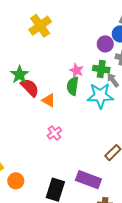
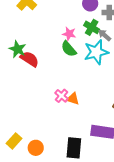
green cross: (101, 69) -> (92, 27), turned 35
green semicircle: (73, 86) -> (69, 49), turned -36
orange triangle: (49, 100) -> (73, 99), moved

